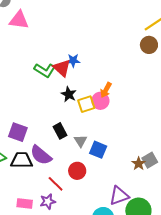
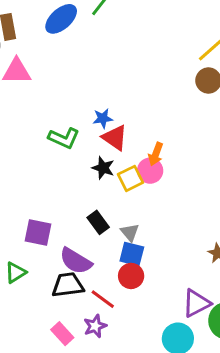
red triangle: (62, 68) -> (115, 138), moved
blue square: (98, 150) -> (132, 254), moved
black trapezoid: (22, 160) -> (68, 285), moved
pink rectangle: (25, 203) -> (62, 334), turned 49

